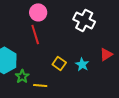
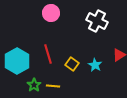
red line: (35, 34) -> (48, 54), moved
green star: (22, 76) -> (34, 85), moved

